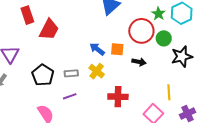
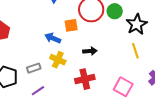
orange square: (117, 49) -> (71, 25), moved
black arrow: (139, 62) -> (90, 51), moved
yellow line: (169, 92) -> (135, 51), moved

